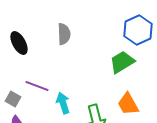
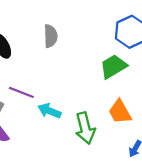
cyan arrow: (63, 103) -> (49, 111), turned -50

